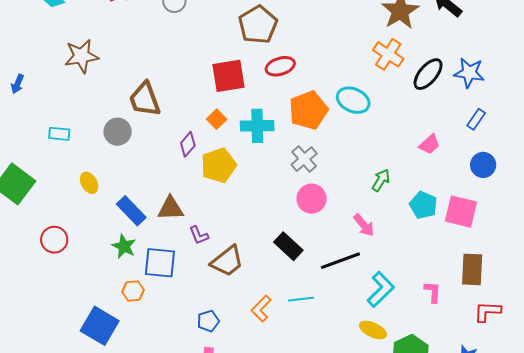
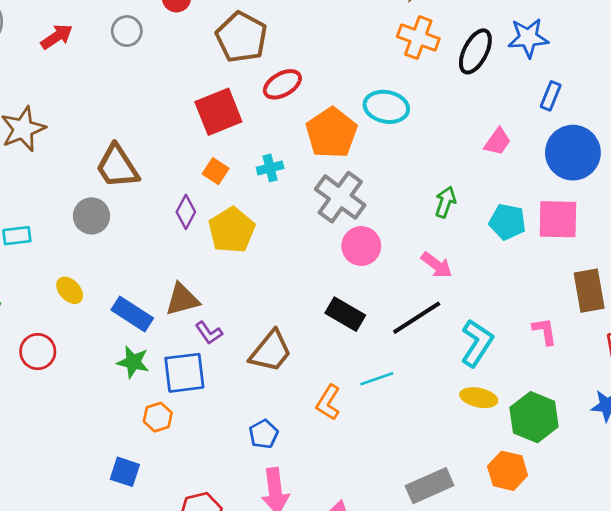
cyan cross: (257, 126) -> (270, 168), size x0.6
gray cross: (304, 159) -> (340, 197), size x1.4
blue circle: (483, 165) -> (573, 153), size x1.6
purple L-shape: (199, 235) -> (209, 333), moved
red circle: (54, 240) -> (38, 352), moved
blue square: (100, 326) -> (125, 472), size x0.6

